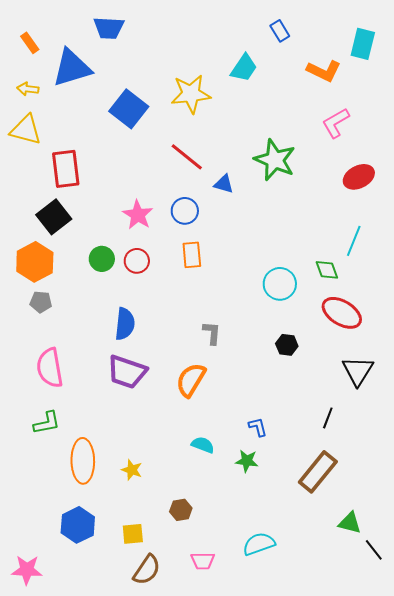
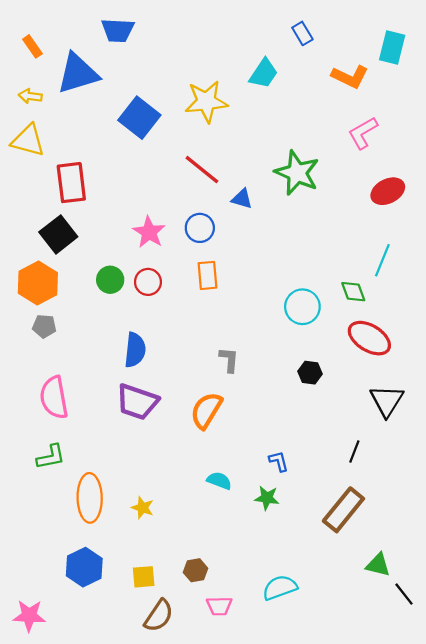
brown hexagon: (181, 510) -> (196, 570), moved

